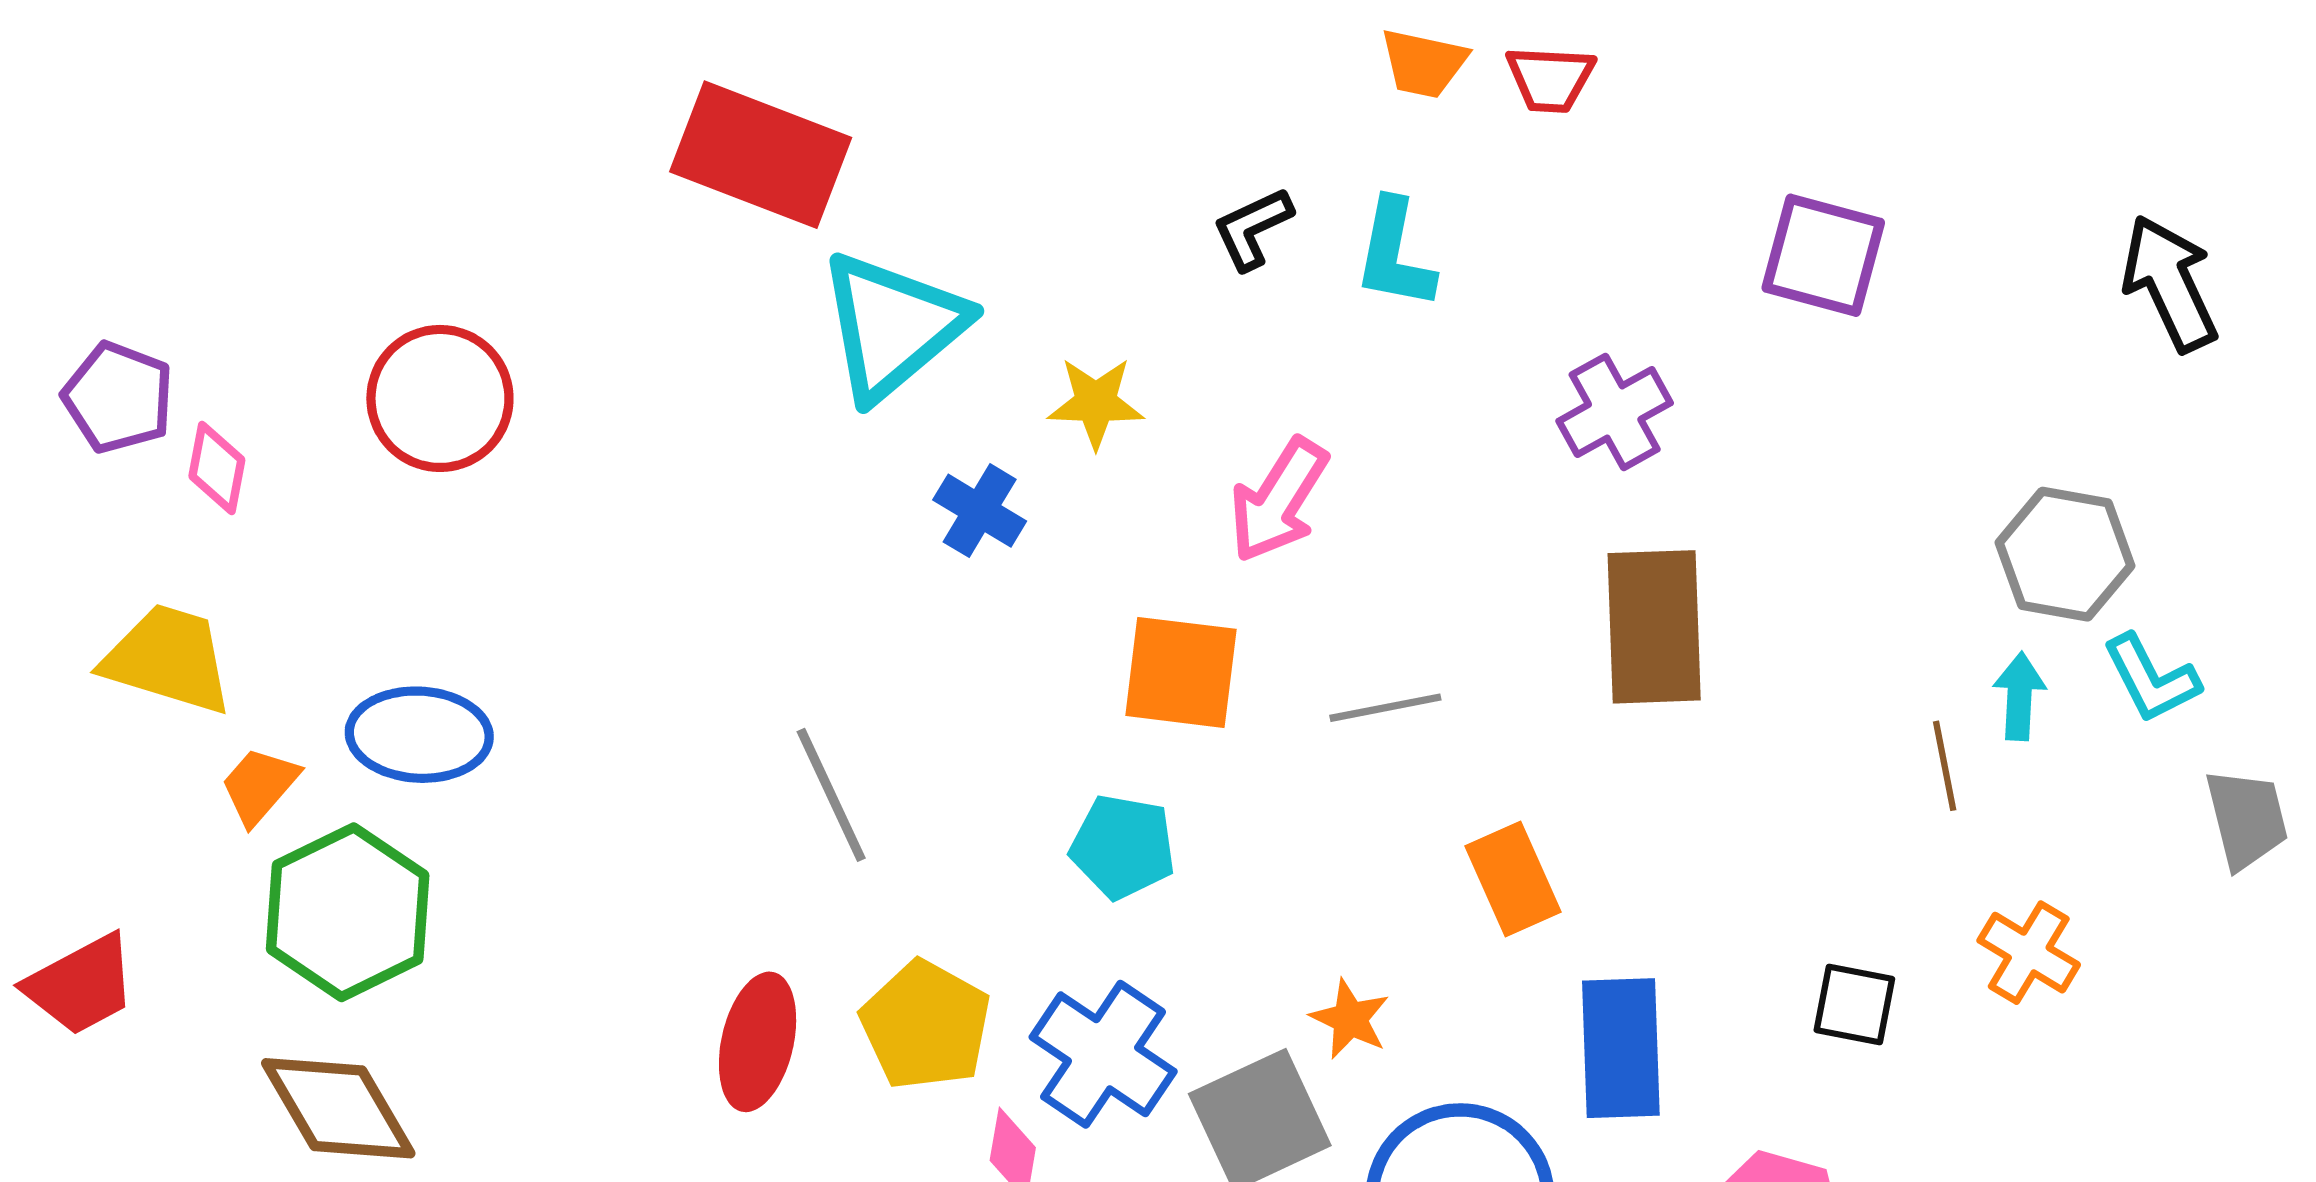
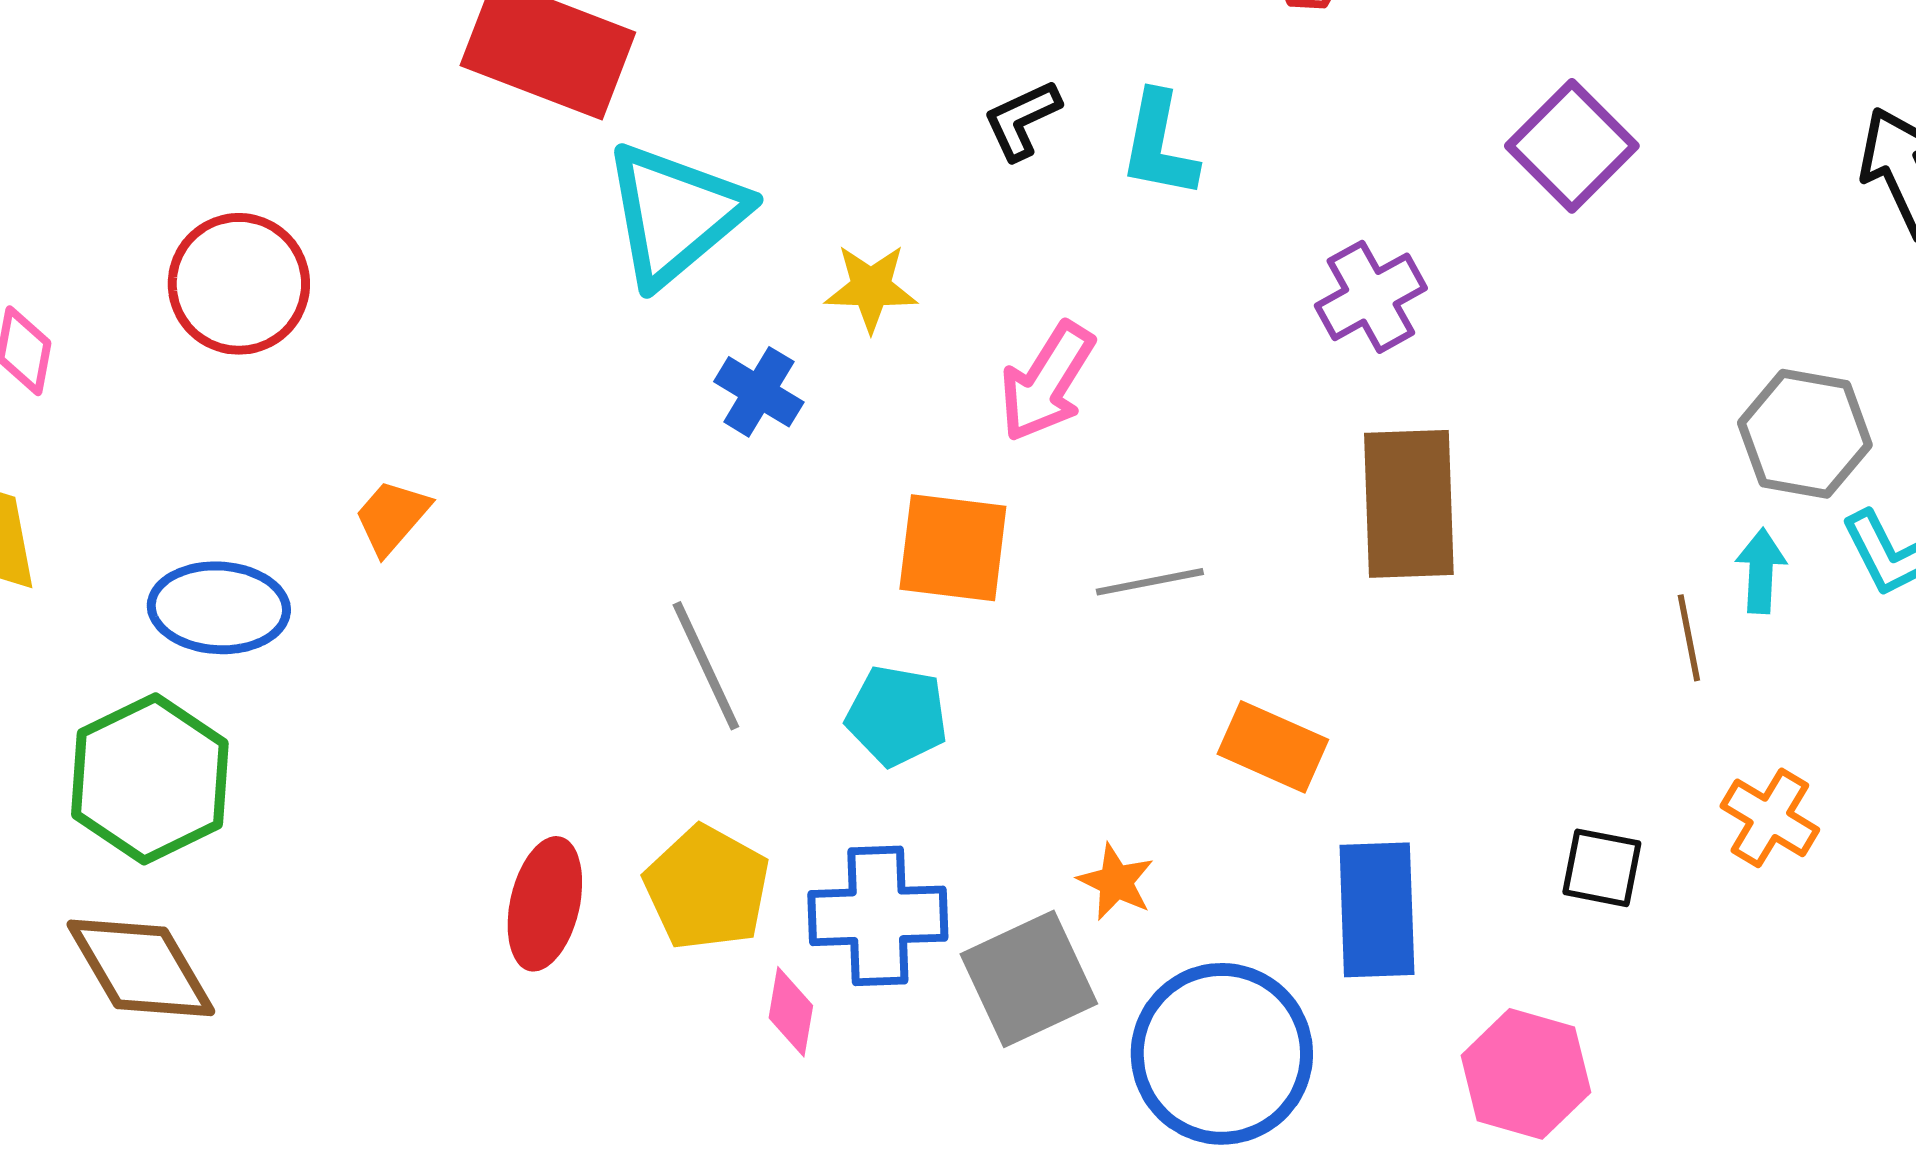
purple square: (1823, 255) -> (1572, 146), turned 30
orange trapezoid: (259, 786) -> (392, 517), moved
gray line: (831, 795) -> (706, 666), moved
orange rectangle: (1513, 879) -> (1273, 747), turned -42
blue cross: (1103, 1054) -> (878, 916), turned -36

